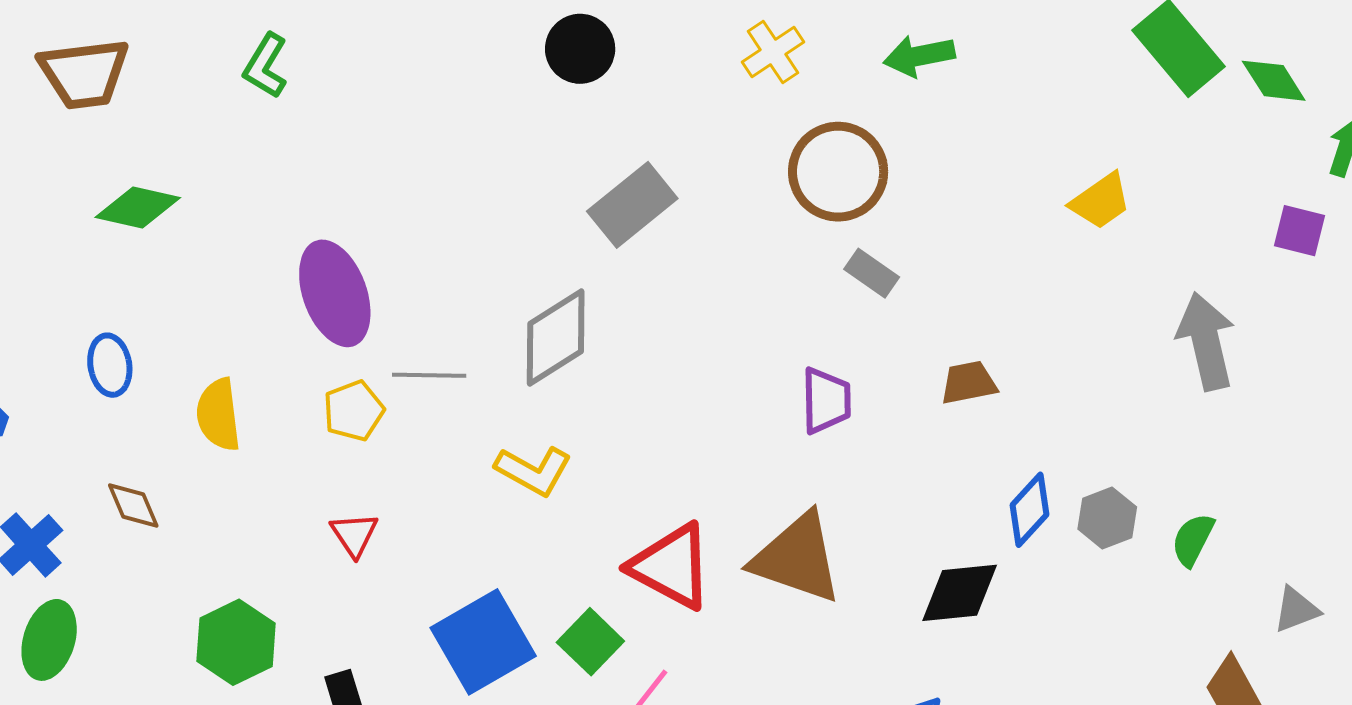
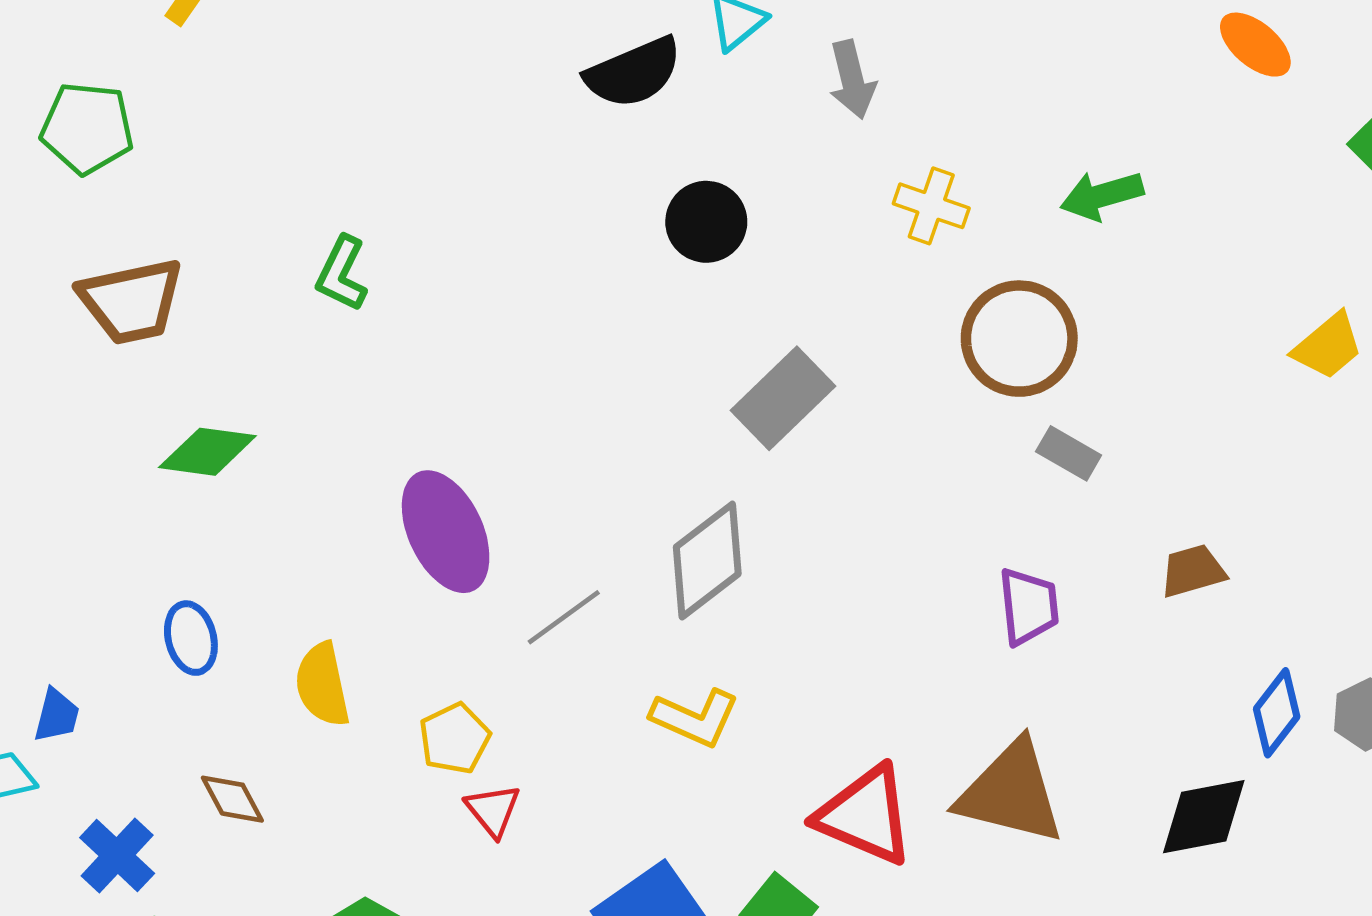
yellow cross: (773, 52) -> (931, 206), turned -32
gray line: (429, 375) -> (564, 617), turned -32
yellow pentagon: (354, 411) -> (455, 738), moved

